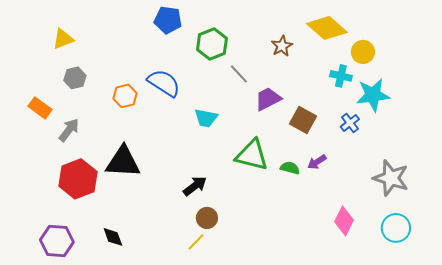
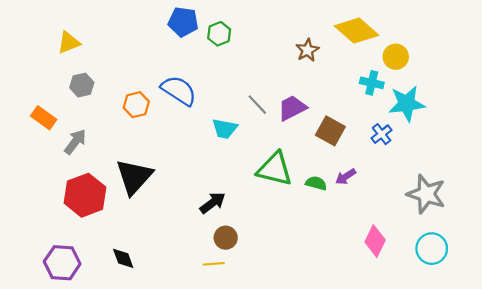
green hexagon: (212, 44) -> (219, 34), moved, size x0.7
gray line: (239, 74) -> (257, 105), moved
black triangle: (123, 162) -> (134, 177), turned -51
yellow line: (196, 242) -> (214, 264), turned 42

